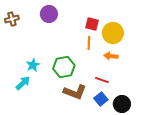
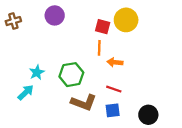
yellow circle: (113, 33) -> (126, 20), moved
orange arrow: (111, 56) -> (115, 62), moved
blue square: (101, 99) -> (113, 110), turned 32
black circle: (122, 104) -> (148, 115), moved

